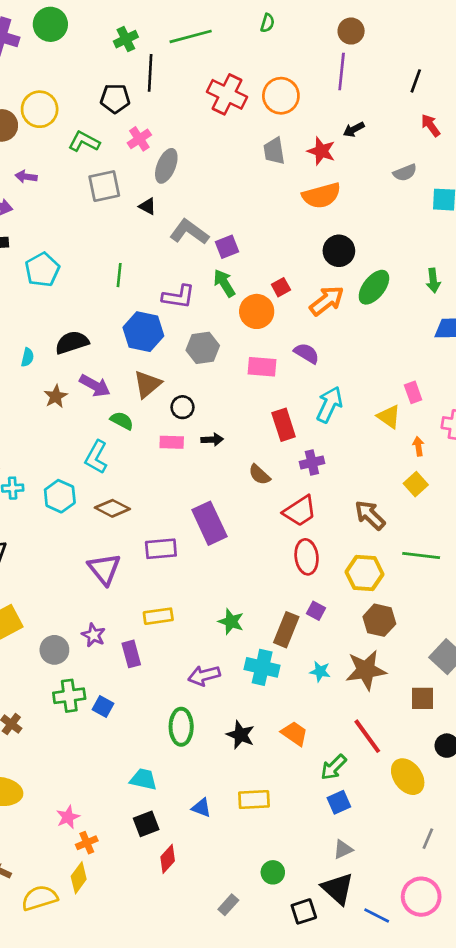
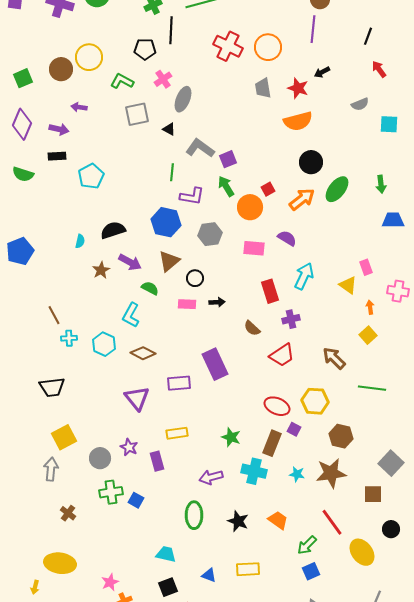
green line: (119, 275) -> (172, 172), moved
red ellipse: (307, 557) -> (277, 406), moved, turned -60
yellow hexagon: (365, 573) -> (315, 401), moved

